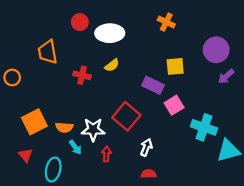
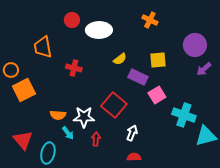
yellow semicircle: (112, 65) -> (120, 59), moved
orange square: (34, 122) -> (24, 90), moved
red triangle: (25, 155) -> (23, 140), size x1.5

